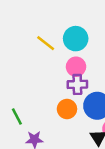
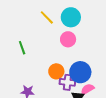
purple cross: (77, 84) -> (67, 82), moved
green line: (17, 116) -> (22, 48), moved

